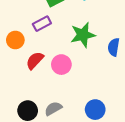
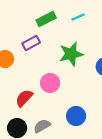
red semicircle: (35, 60) -> (24, 98), moved
blue circle: (95, 110) -> (76, 116), moved

